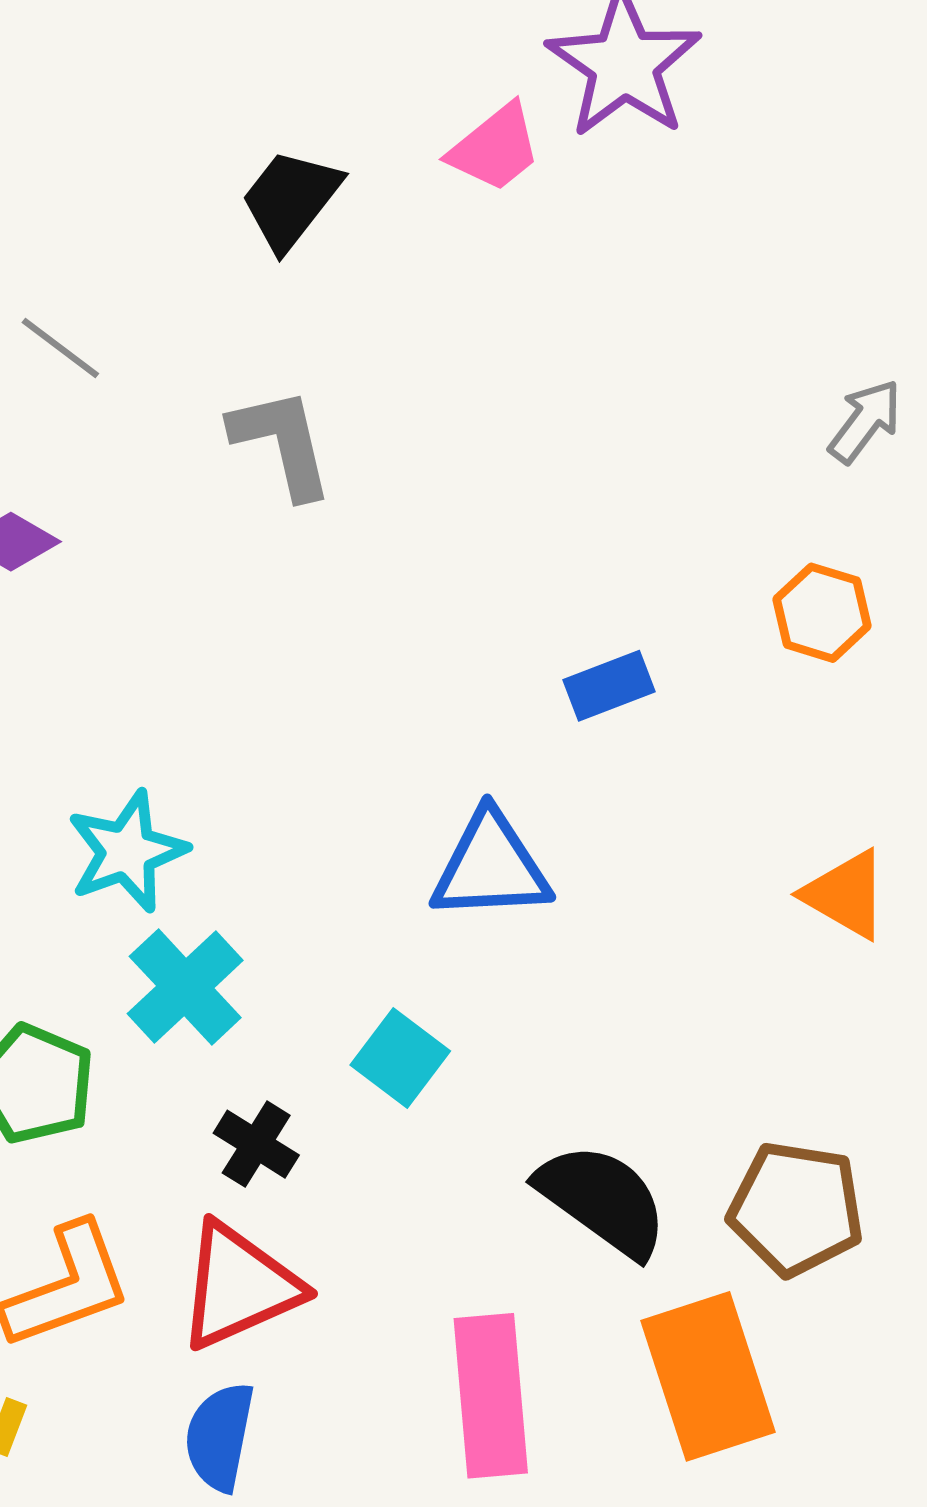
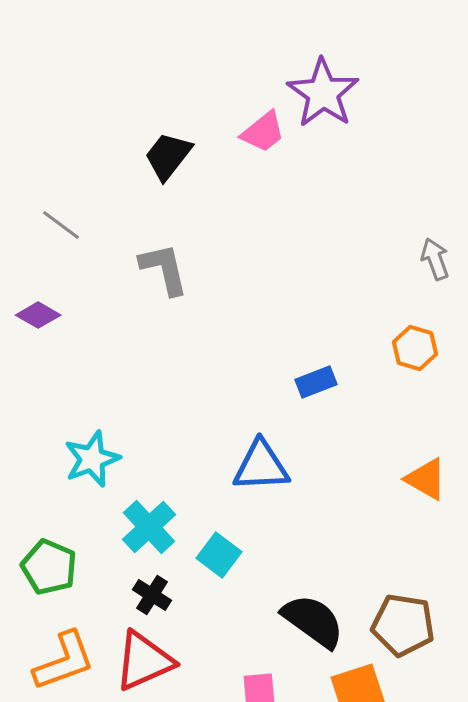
gray arrow: (865, 421) -> (435, 259), turned -57
cyan cross: (185, 987) -> (149, 527), moved

